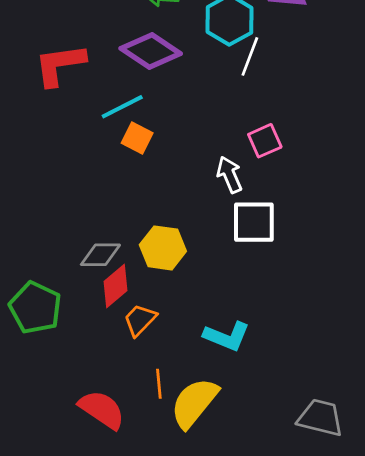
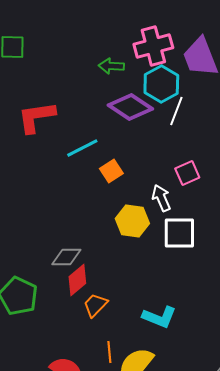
purple diamond: (151, 51) -> (130, 107), moved
orange square: (137, 138) -> (111, 171), moved, turned 30
yellow hexagon: (163, 248) -> (132, 221), moved

